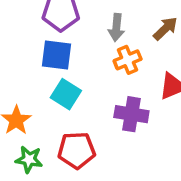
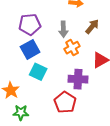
blue square: (57, 55) -> (30, 49), turned -30
red pentagon: (77, 150) -> (65, 102), moved, turned -30

